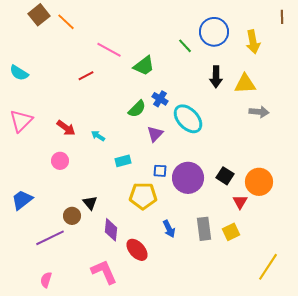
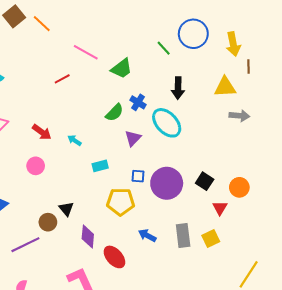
brown line: (282, 17) -> (249, 67), moved
black arrow: (216, 77) -> (178, 88), moved
orange circle: (259, 182) -> (239, 187), size x0.7
blue arrow: (169, 229) -> (147, 235), turned 144

